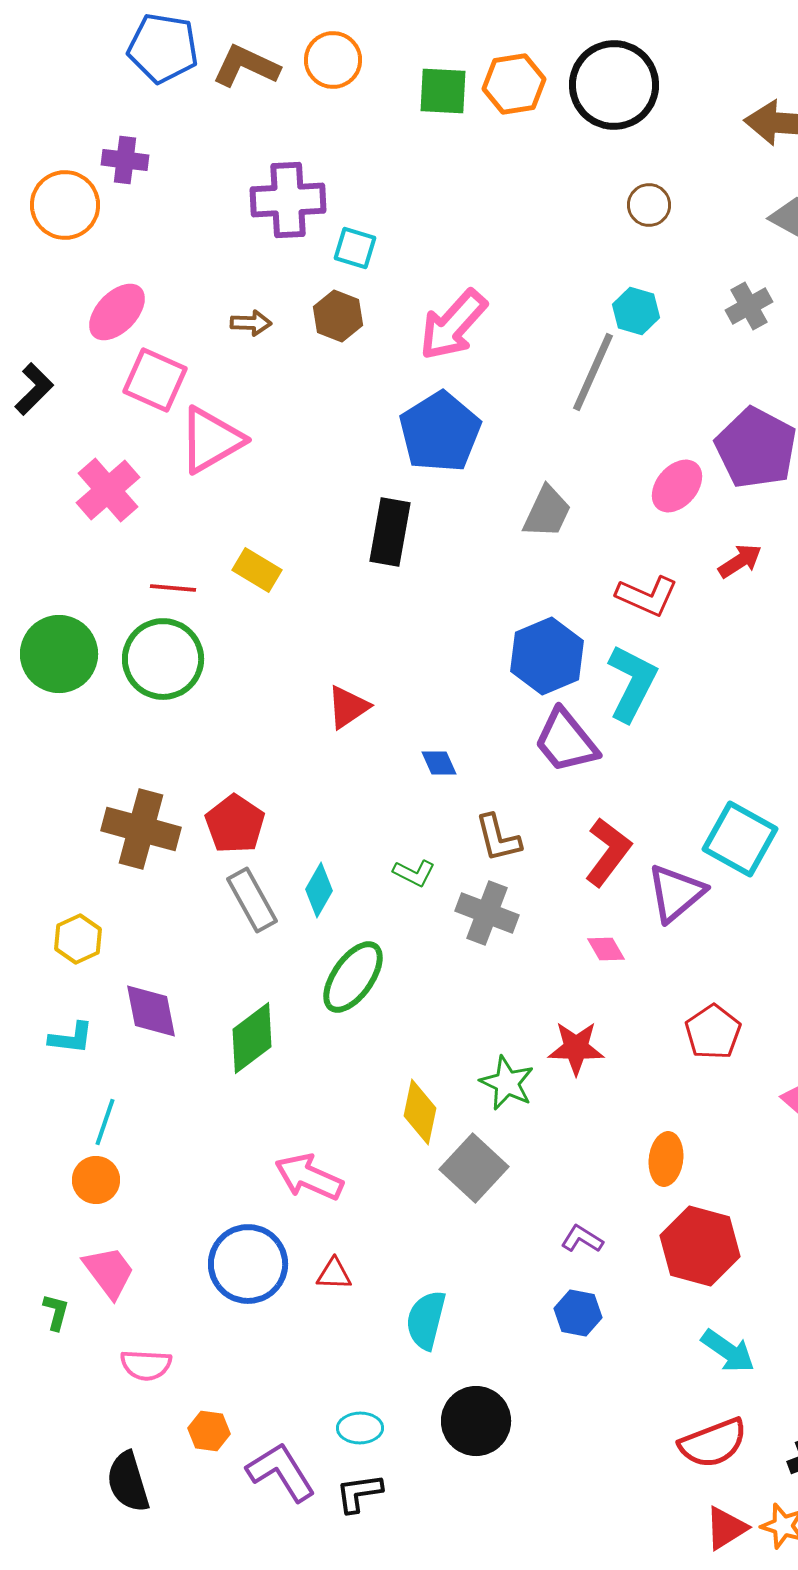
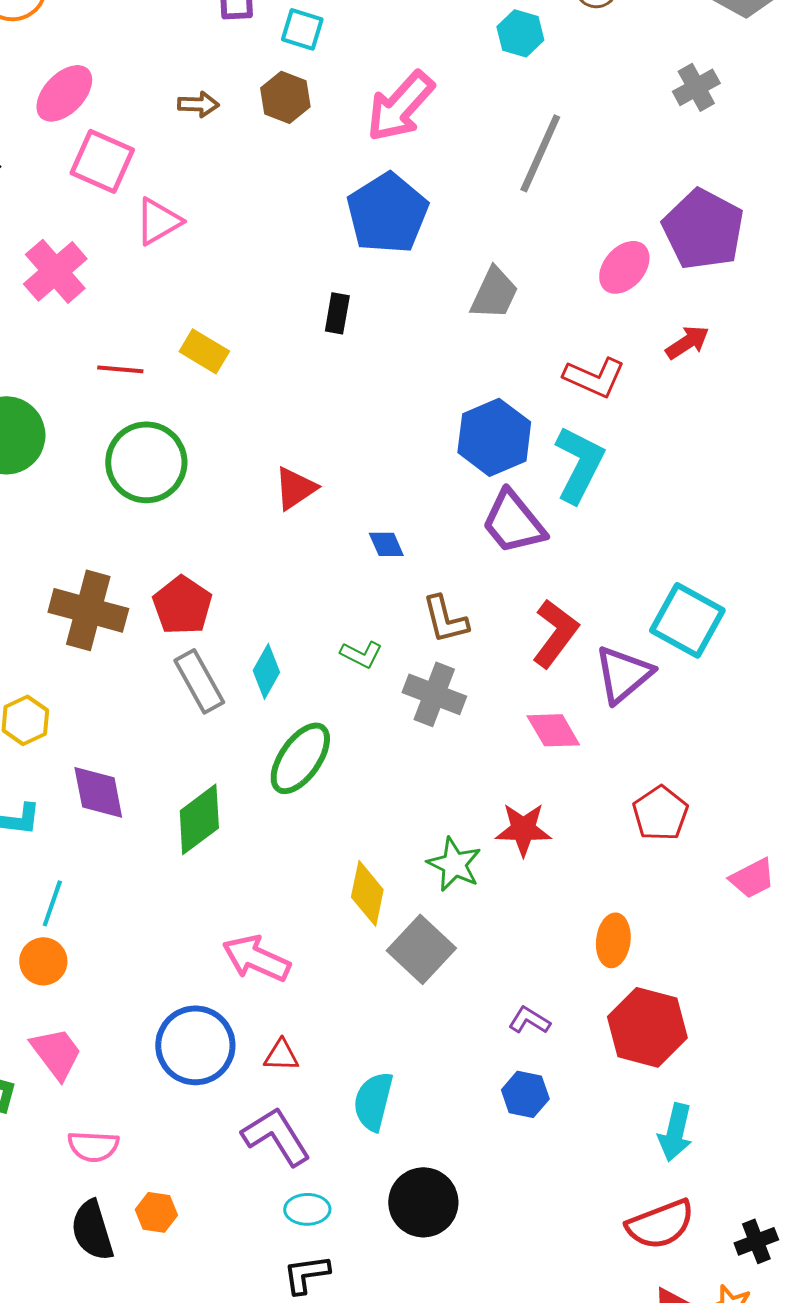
cyan hexagon: (636, 311) -> (520, 33), moved
pink triangle: (211, 440) -> (158, 221), size x0.7
black rectangle: (390, 532) -> (337, 313), size x0.6
green circle: (163, 659) -> (146, 462), moved
pink diamond: (606, 949) -> (553, 730), size x1.4
cyan arrow: (728, 1351) -> (675, 1132), turned 68
purple L-shape: (281, 1472) -> (276, 1136), moved
black semicircle: (128, 1482) -> (92, 1230), moved

